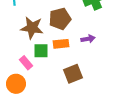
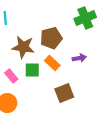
orange rectangle: (61, 44) -> (52, 63), turned 49
pink rectangle: (26, 63) -> (11, 76), moved

